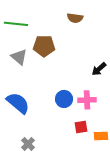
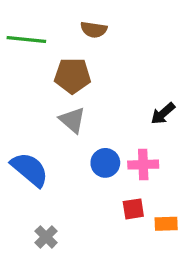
brown semicircle: (75, 18) -> (94, 30), moved
gray triangle: (19, 57) -> (72, 120), moved

